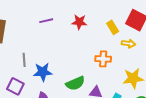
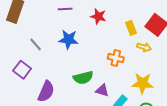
gray line: (24, 60) -> (36, 45), turned -48
blue star: (43, 72) -> (68, 39), moved

